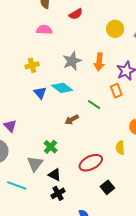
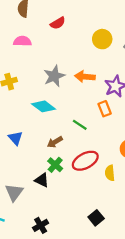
orange arrow: (99, 62) -> (85, 77), turned 90
blue triangle: (40, 93) -> (16, 138), moved
green cross: (51, 147) -> (55, 165), moved
red ellipse: (91, 163) -> (85, 161), moved
black triangle: (55, 175) -> (42, 180), moved

